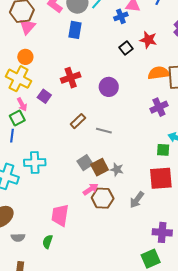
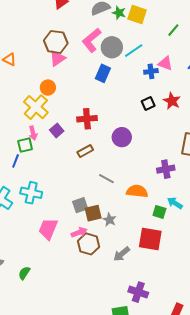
orange semicircle: (159, 73) -> (137, 191), moved
brown rectangle: (78, 121) -> (85, 151), moved
pink trapezoid: (60, 215) -> (48, 229), moved

